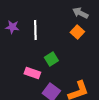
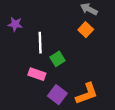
white line: (35, 30) -> (40, 43), moved

